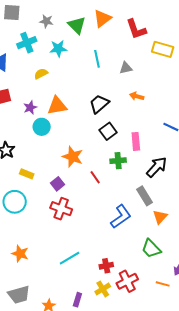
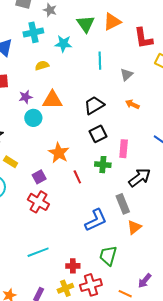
gray star: (46, 21) -> (50, 10), moved
gray triangle: (126, 68) -> (126, 75), turned -40
green trapezoid: (151, 249) -> (108, 256), moved, turned 50

